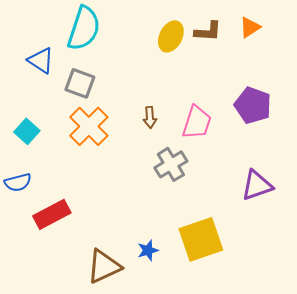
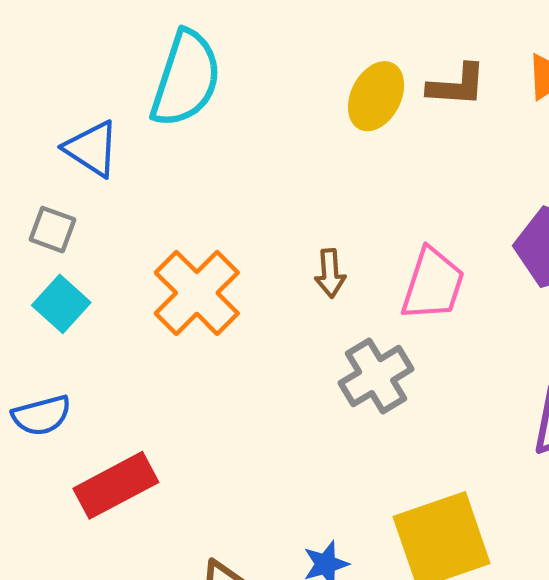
gray square: (80, 83) -> (52, 230), moved, size x0.7

